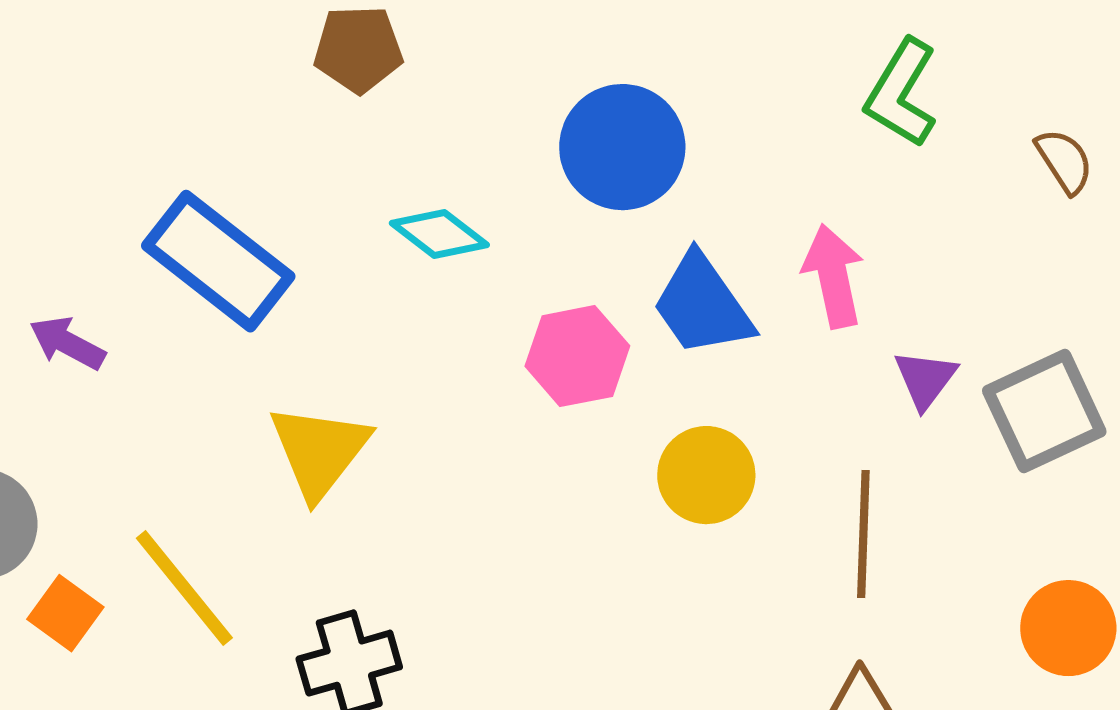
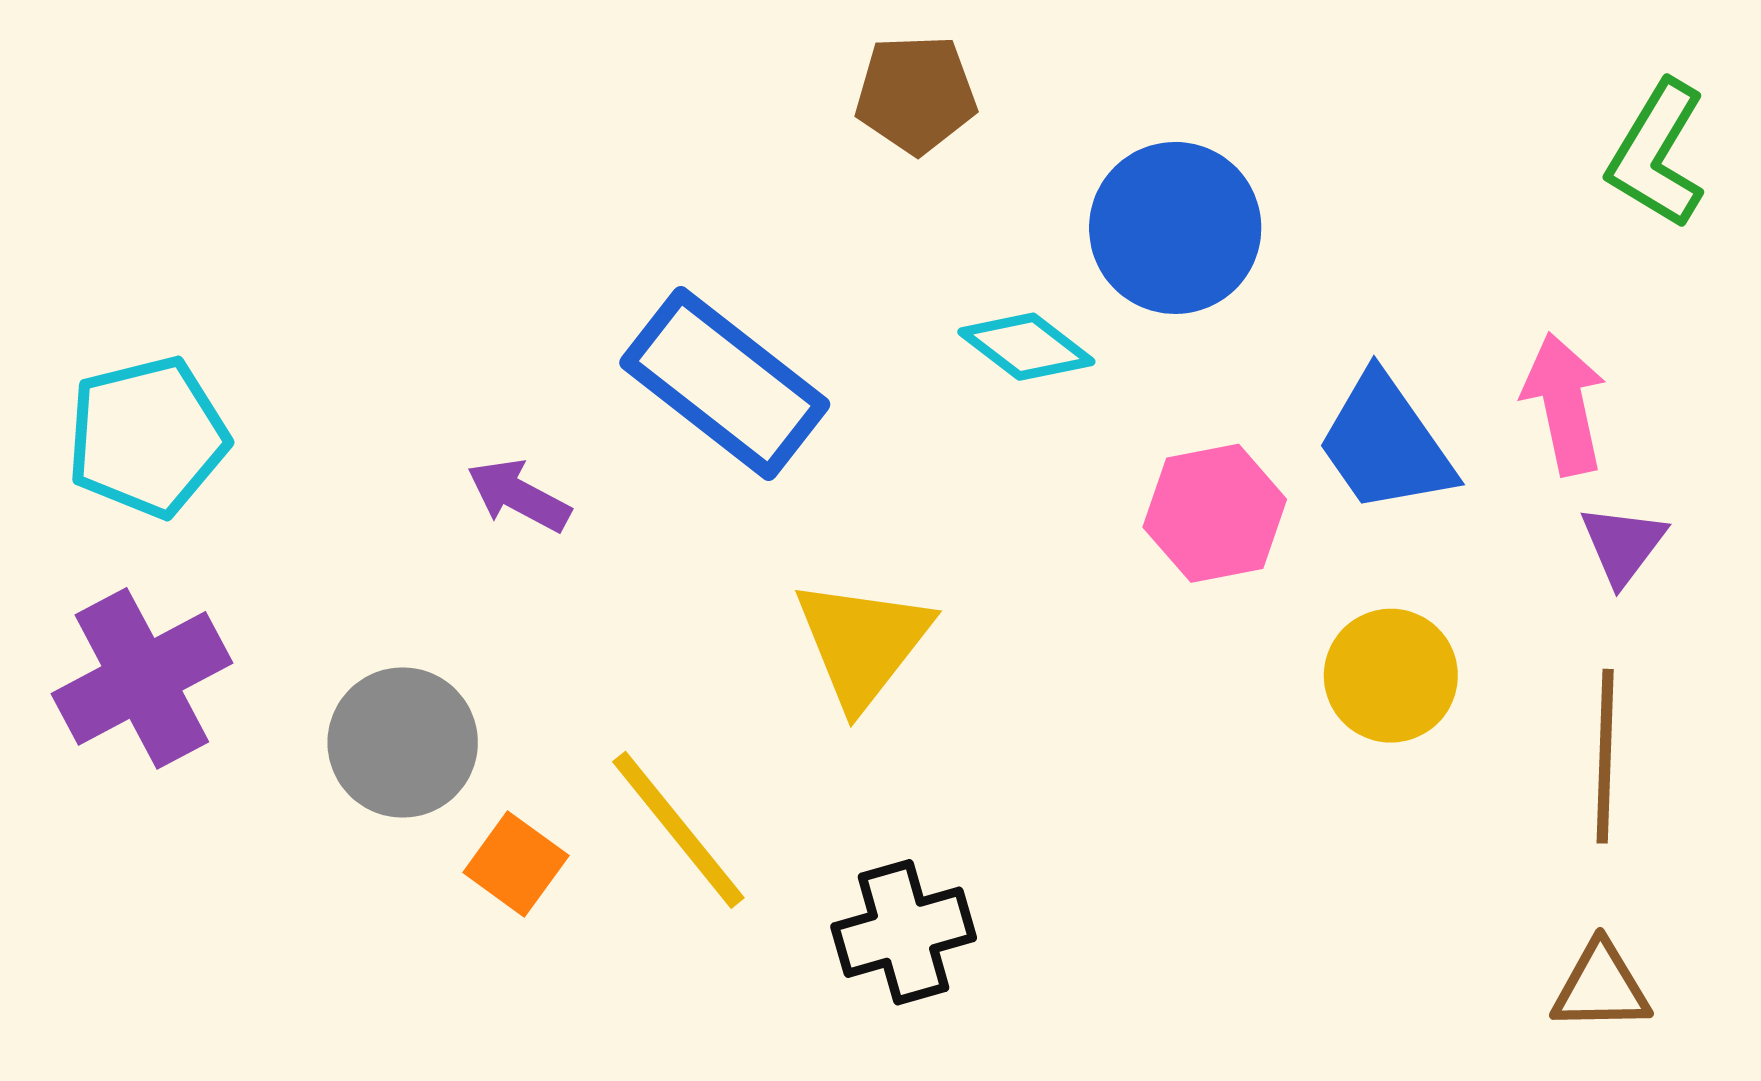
blue circle: (622, 147) -> (1175, 228), moved
purple triangle: (925, 379) -> (1623, 545), moved

